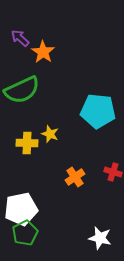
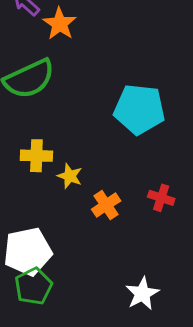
yellow star: (50, 134) -> (70, 176), moved
white star: (100, 238) -> (142, 294), turned 30

